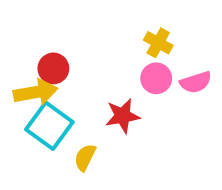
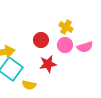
red circle: (53, 68) -> (41, 40), moved
yellow semicircle: (85, 157) -> (29, 85), turned -104

